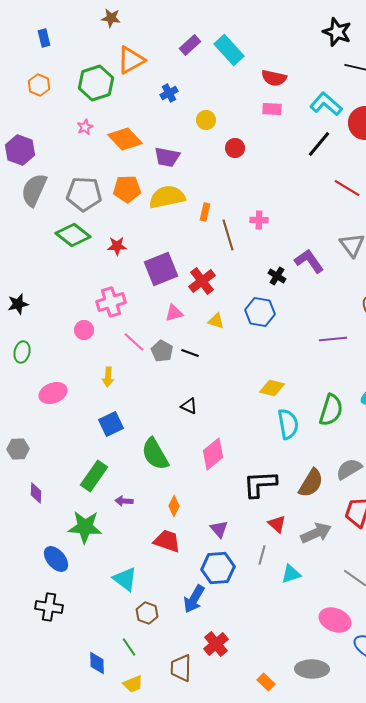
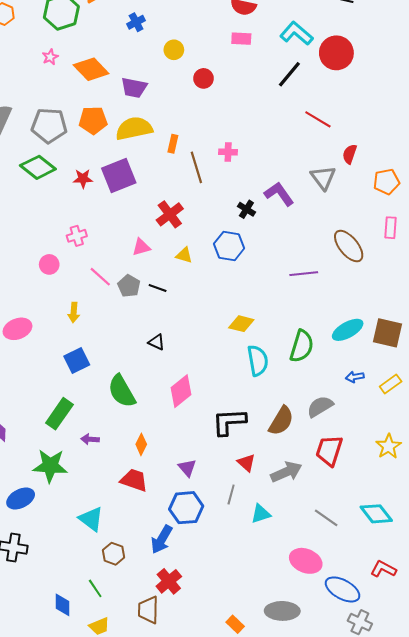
purple square: (161, 269) -> (119, 176), moved
pink cross: (111, 302) -> (77, 236), size x0.7
blue ellipse: (56, 559) -> (21, 499), turned -76
red cross: (216, 644) -> (169, 581), moved

